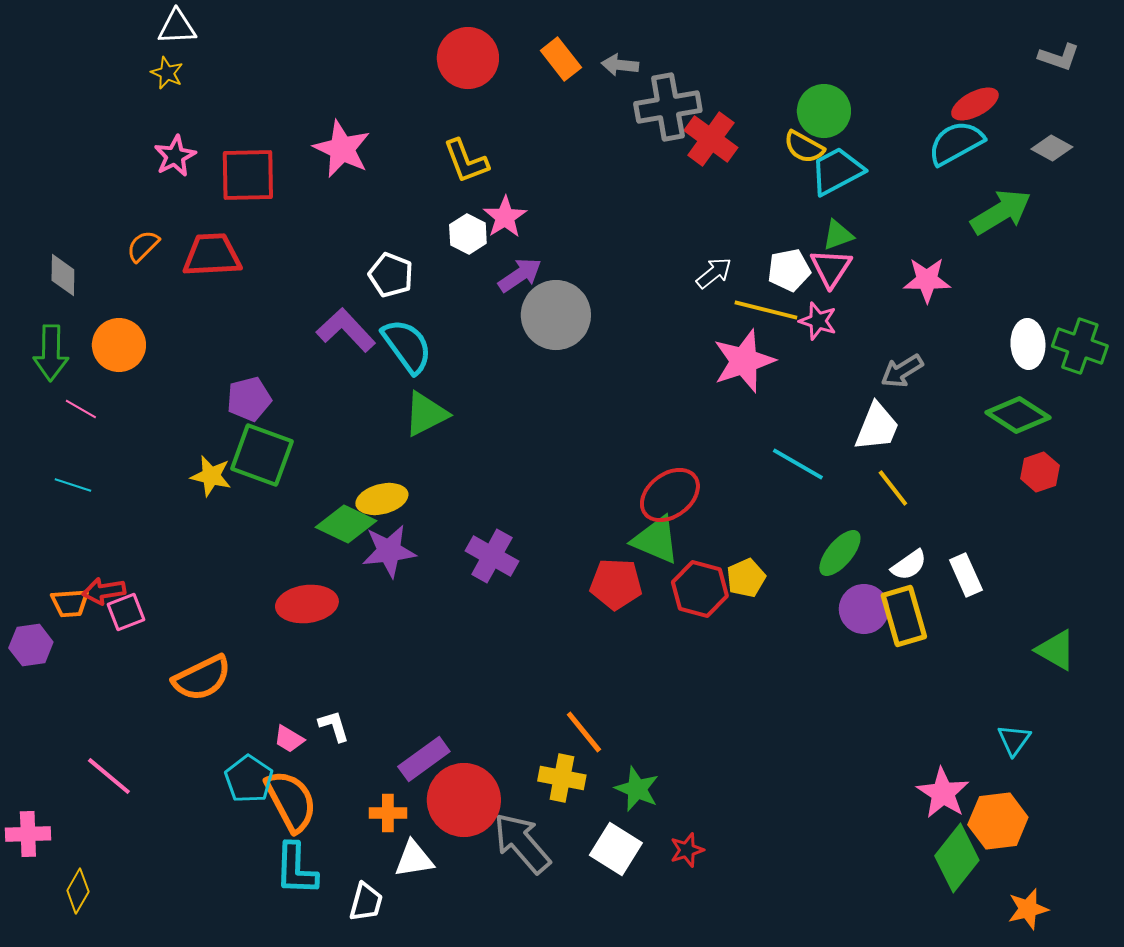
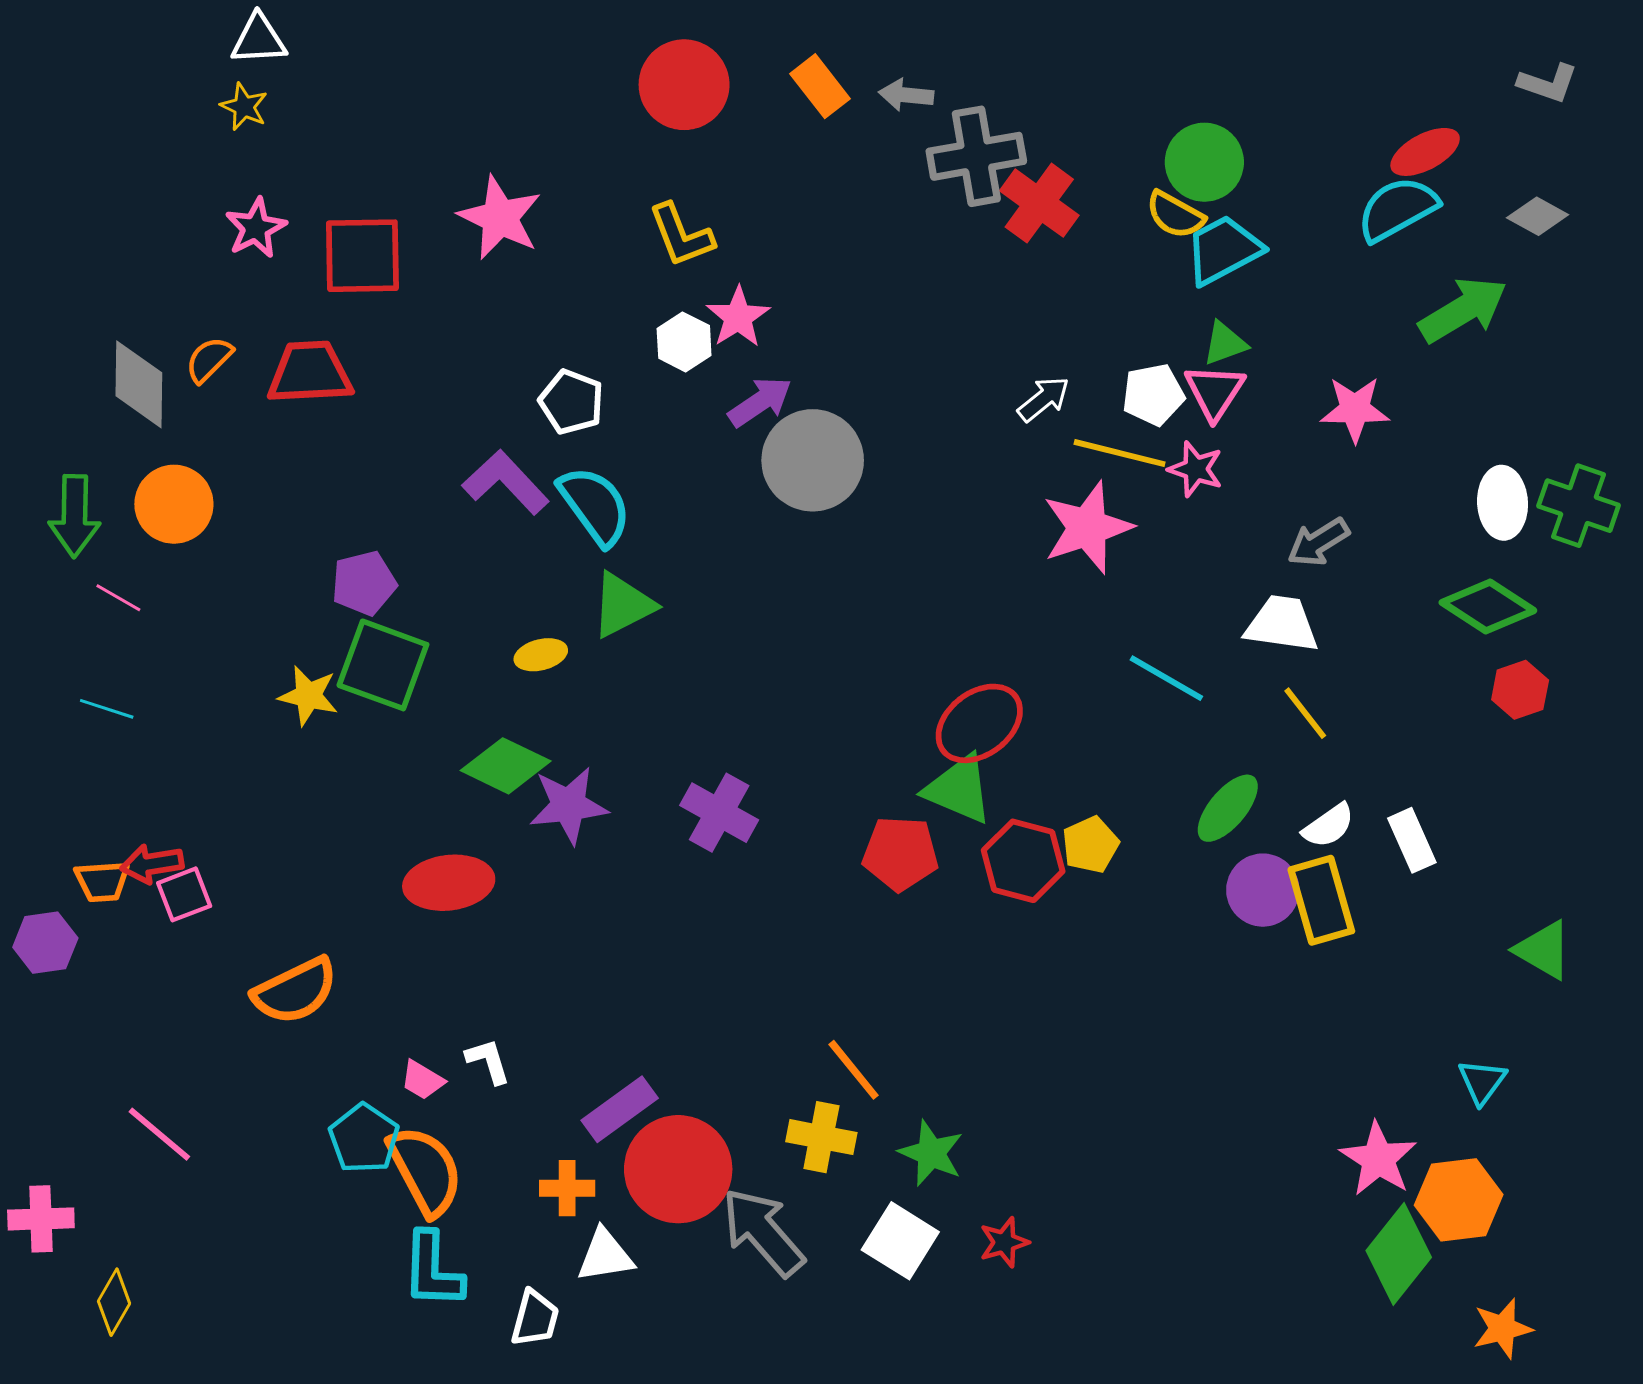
gray diamond: (63, 275) -> (139, 384), moved, size x1.4
white trapezoid: (877, 427) -> (1282, 624), turned -104
yellow ellipse: (382, 499) -> (541, 655), moved, size x0.7

